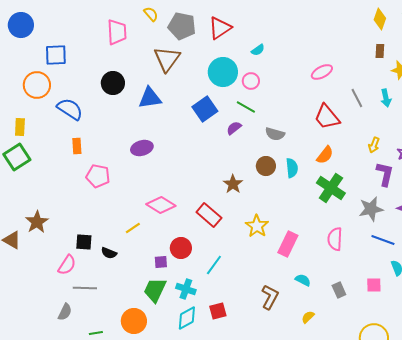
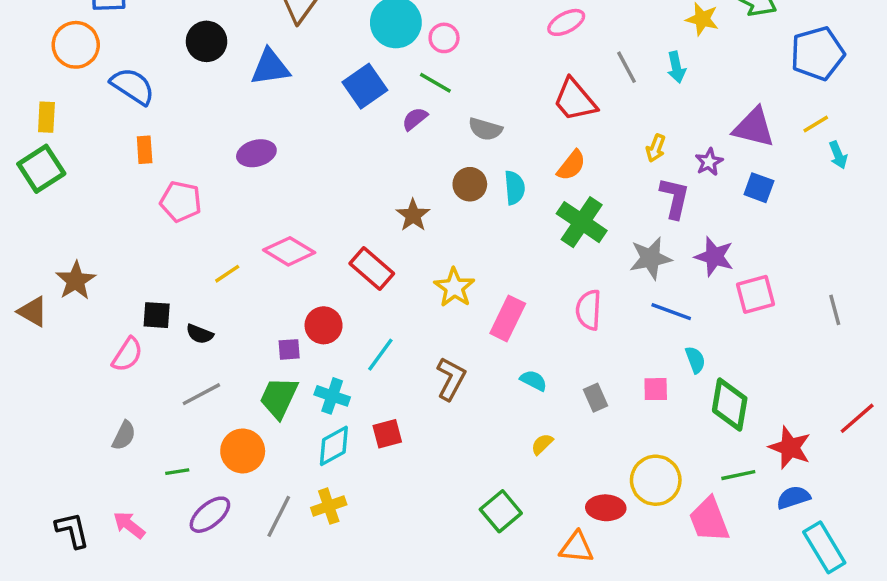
yellow line: (133, 228) -> (227, 274), moved
gray line: (85, 288) -> (201, 394), moved, turned -30
brown L-shape: (270, 297) -> (451, 379), moved

